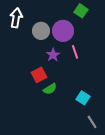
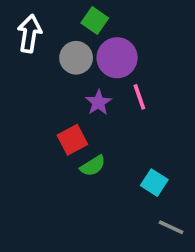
green square: (81, 11) -> (95, 20), moved
gray line: (92, 122) -> (171, 227), turned -32

